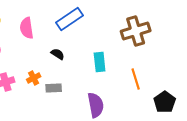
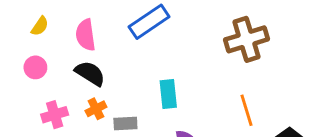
black semicircle: (58, 54) -> (90, 73), moved, size x1.5
cyan rectangle: (100, 62) -> (168, 94), moved

